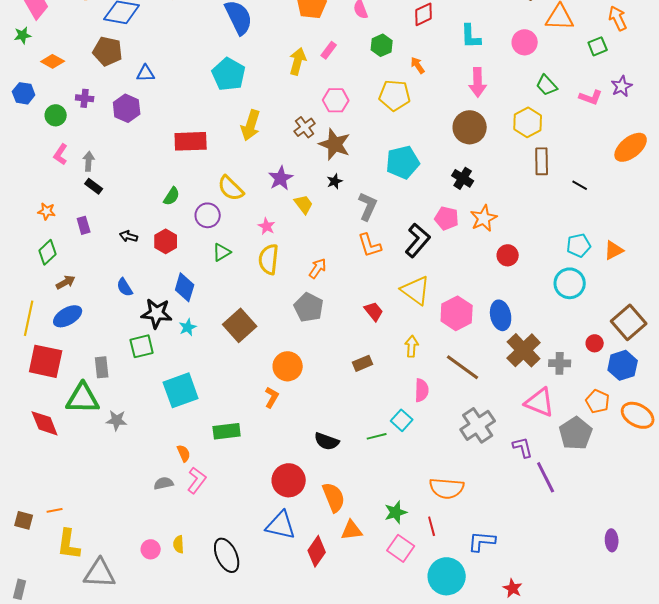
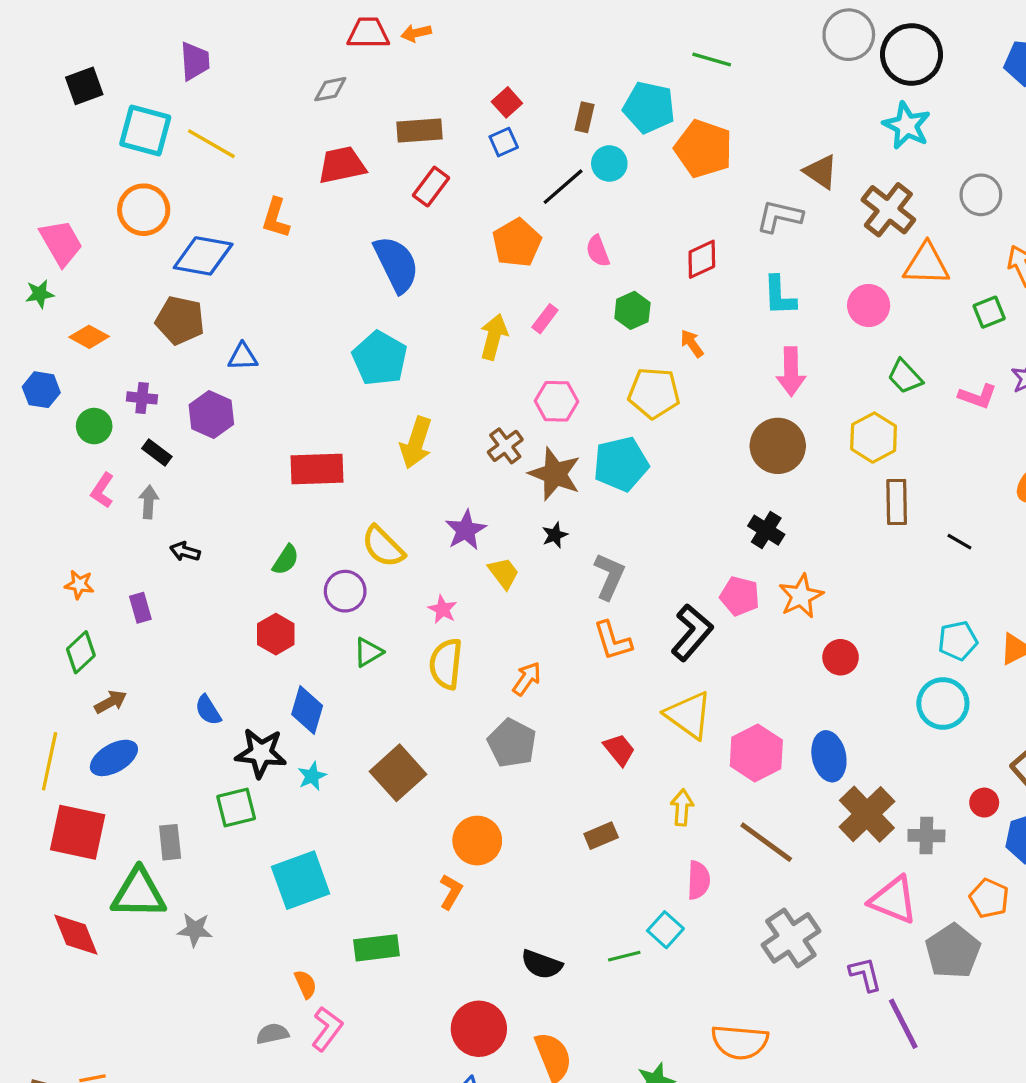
cyan pentagon: (403, 162) -> (621, 464), moved
black rectangle: (94, 186) -> (157, 452), moved
black arrow: (129, 236) -> (185, 552), moved

